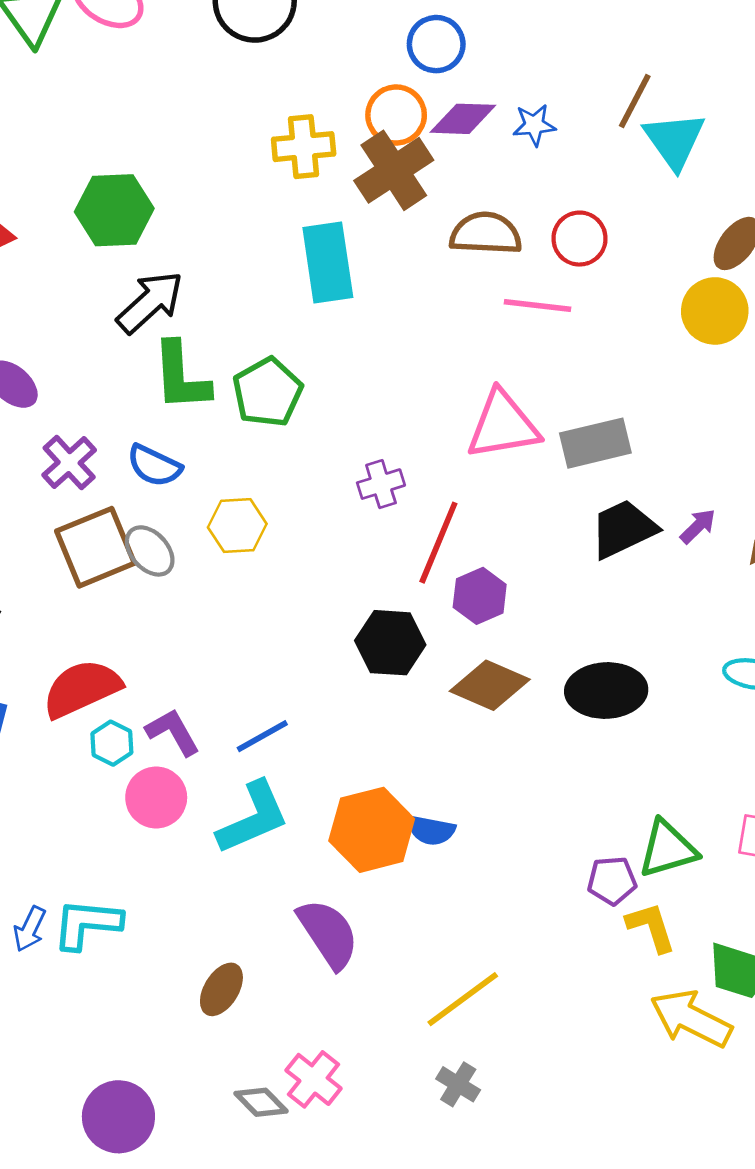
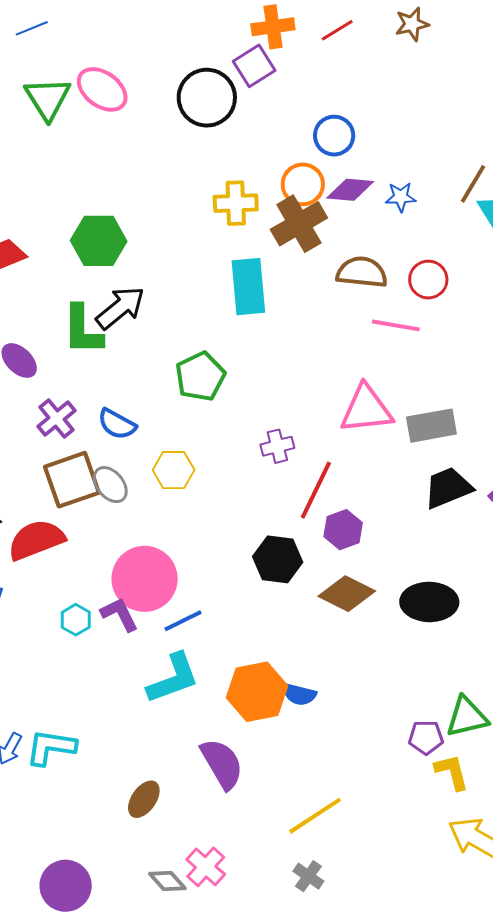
green L-shape: (181, 376) -> (83, 330), moved
red semicircle: (82, 689) -> (36, 540), moved
pink circle: (156, 798) -> (145, 579), moved, size x1.5

